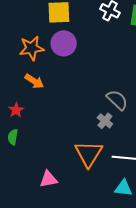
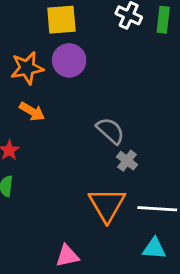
gray semicircle: (117, 100) -> (110, 131), moved
pink triangle: (48, 179) -> (67, 256), moved

